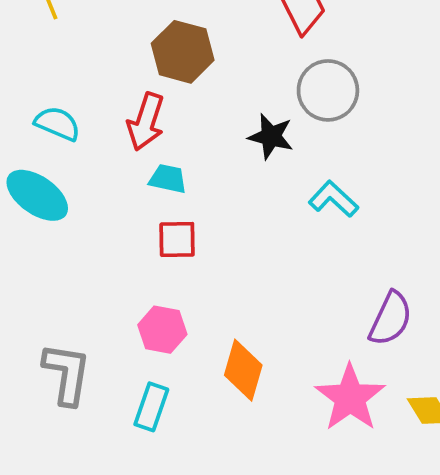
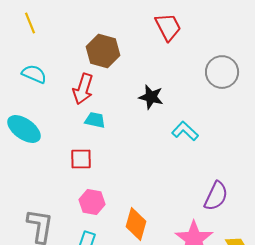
gray circle: (328, 90) -> (222, 72), moved
cyan semicircle: (57, 124) -> (34, 74), moved
red square: (177, 239) -> (81, 159), moved

